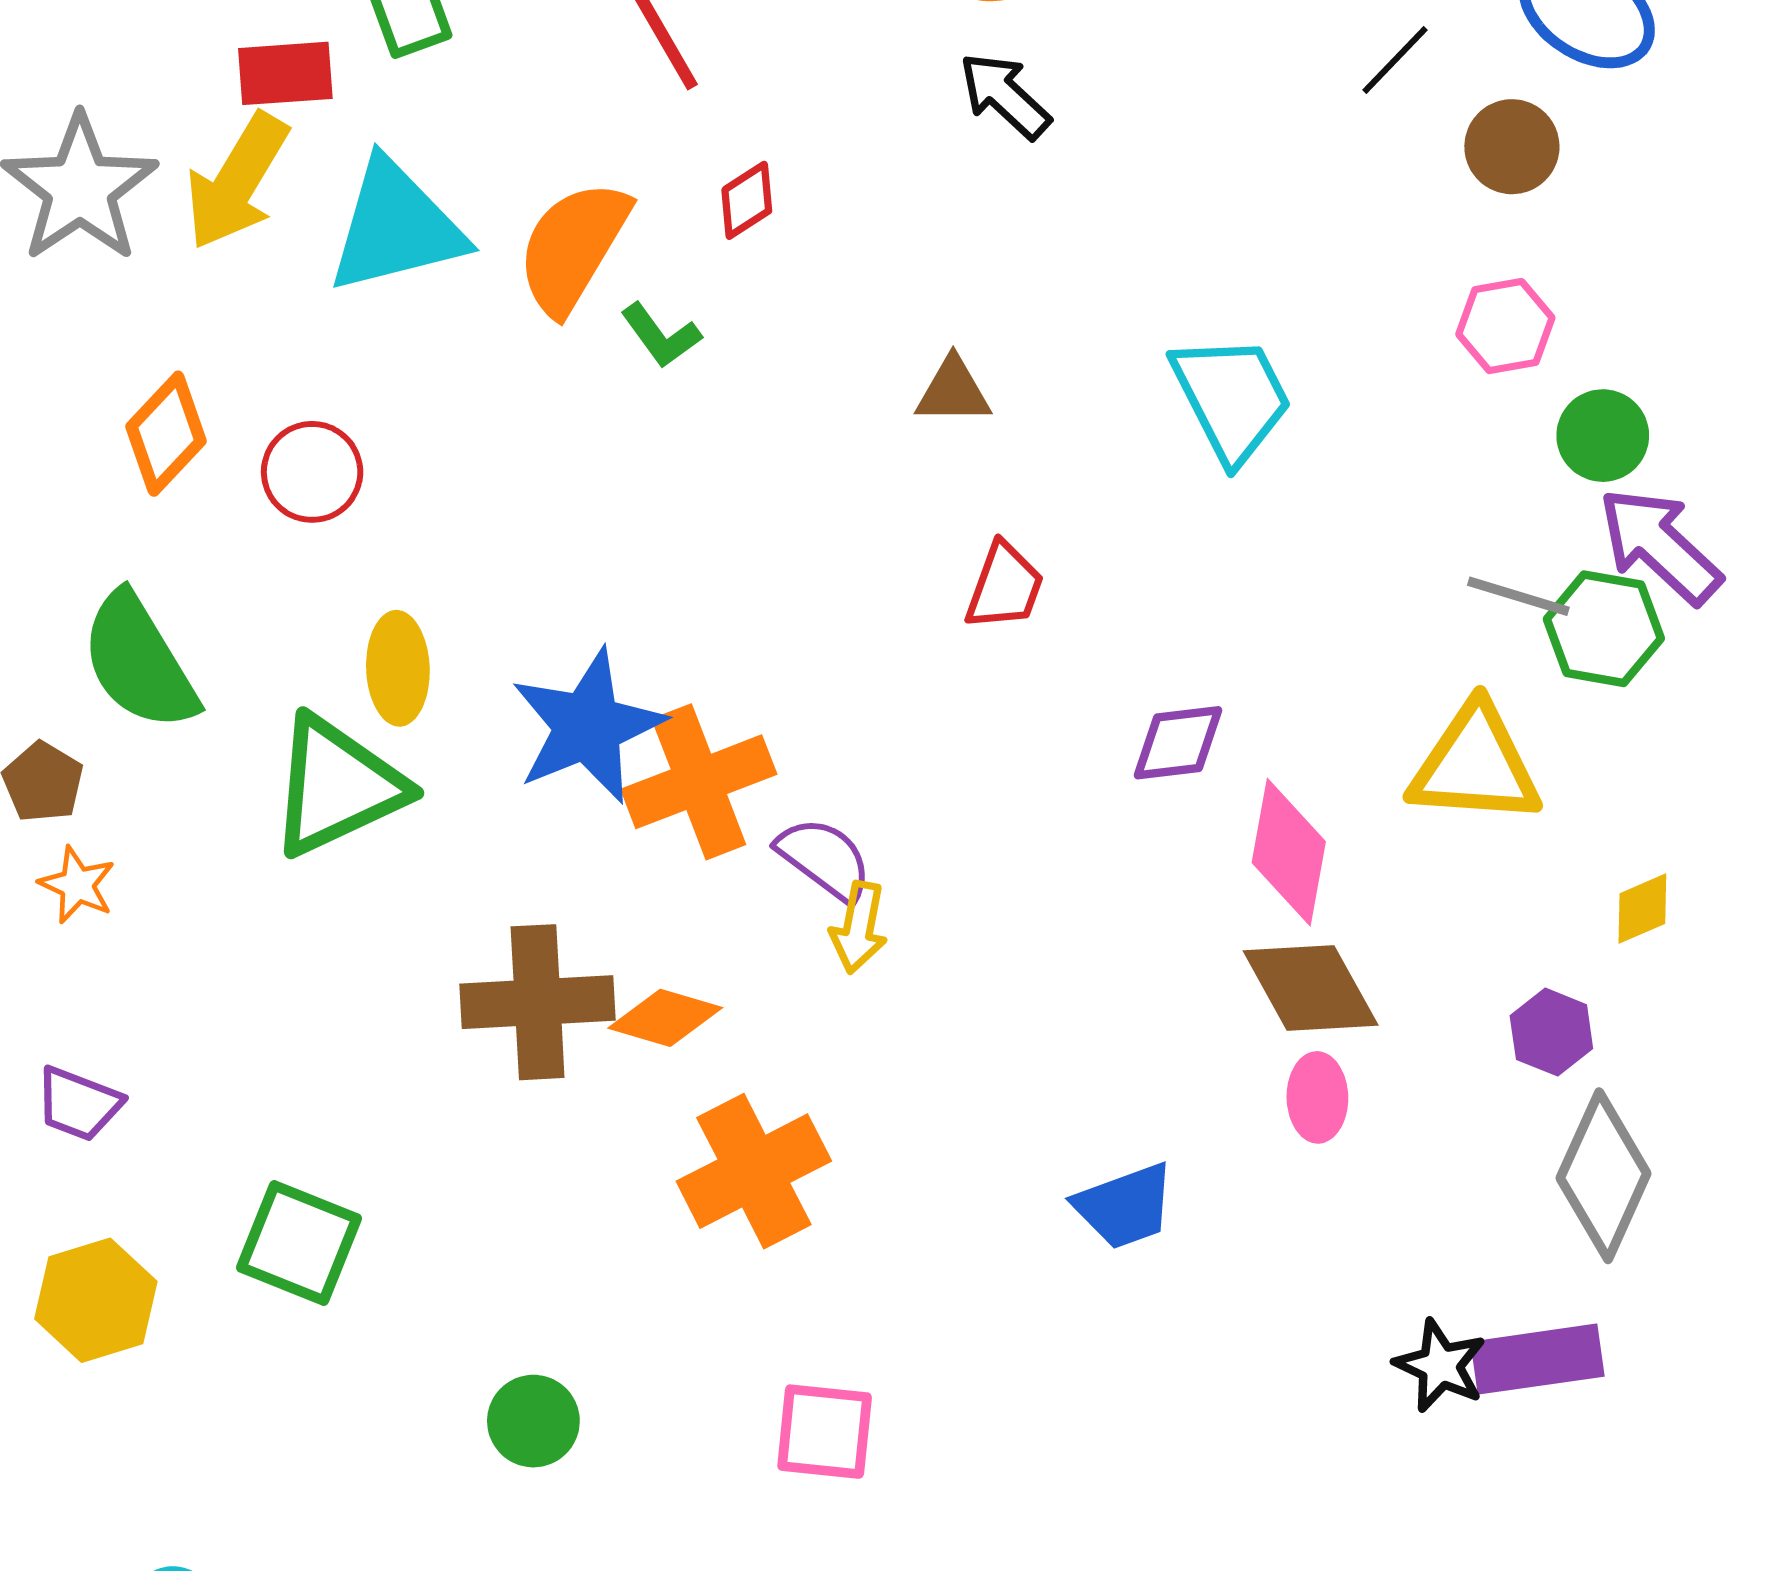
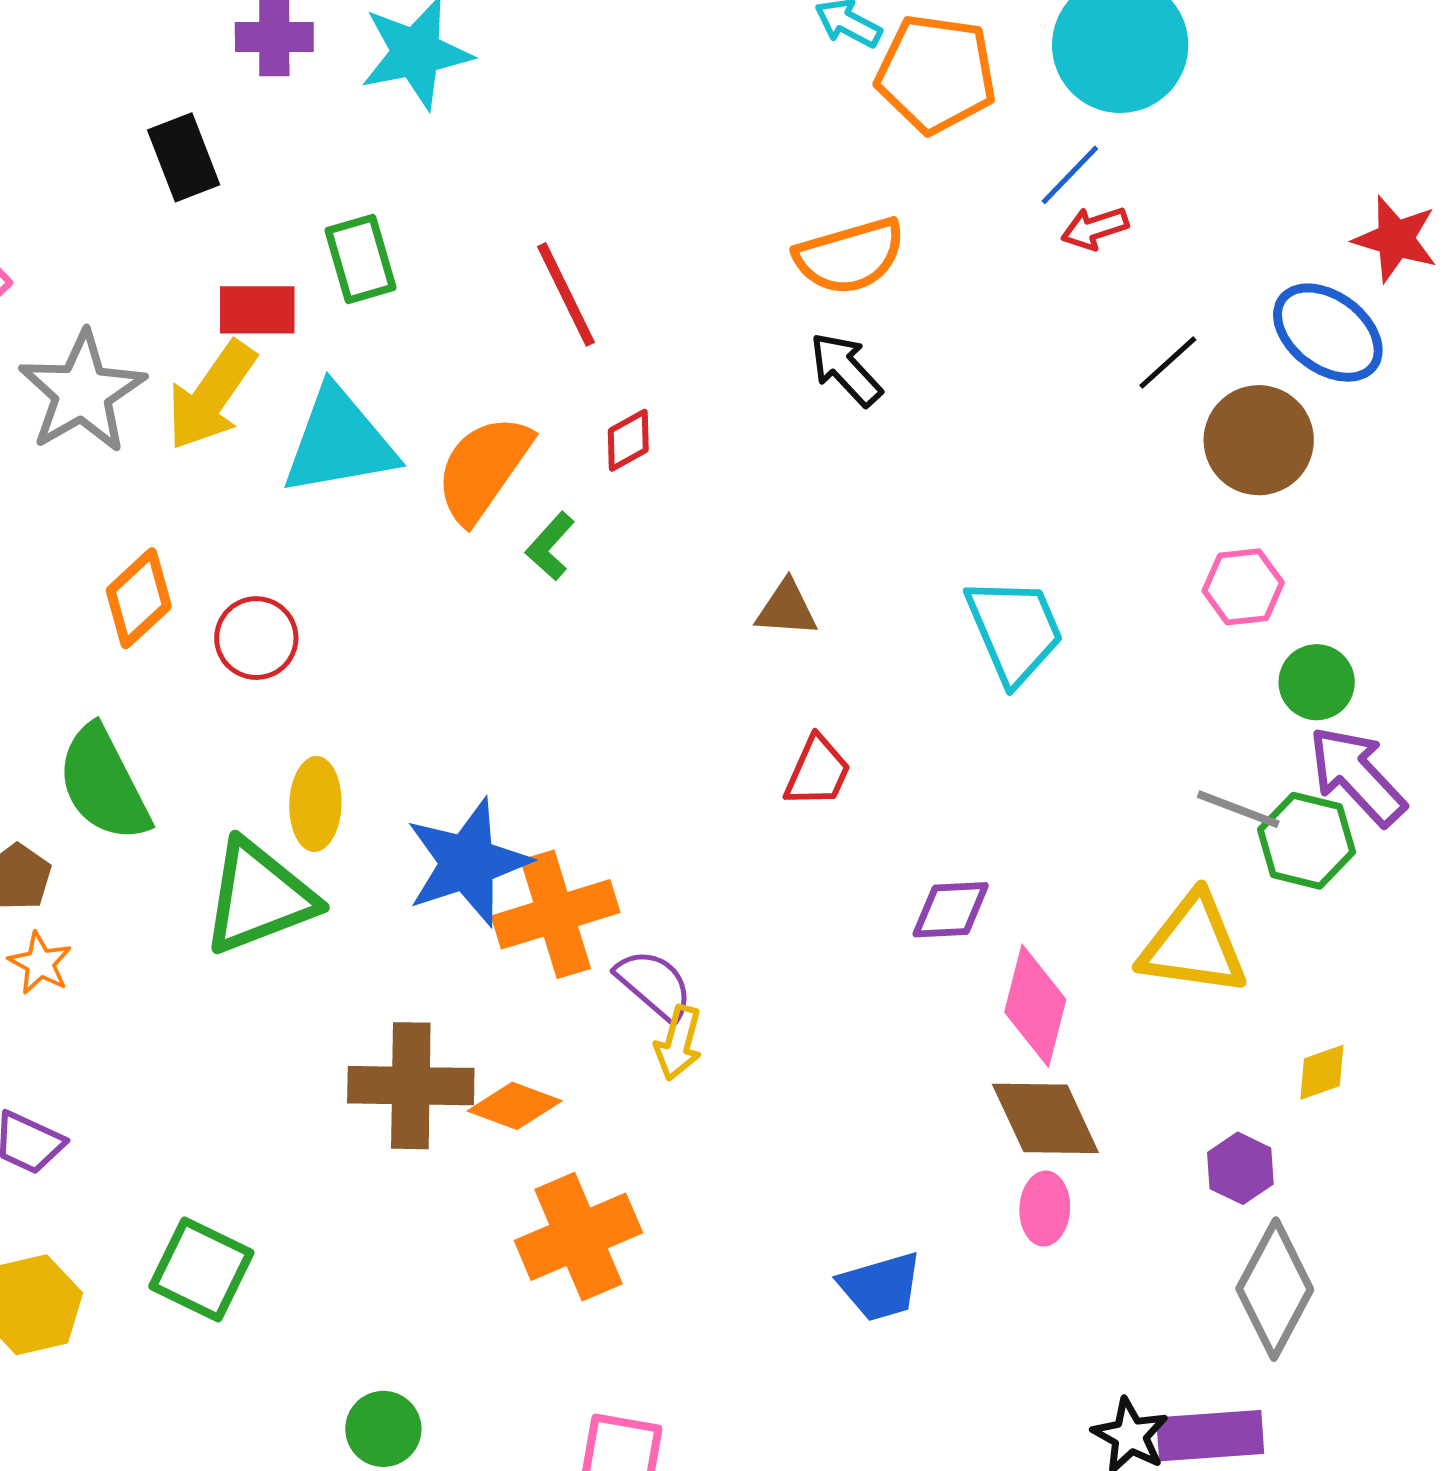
brown circle: (1512, 147) -> (1259, 440), size x1.4
green L-shape: (661, 336) -> (550, 546), turned 74

